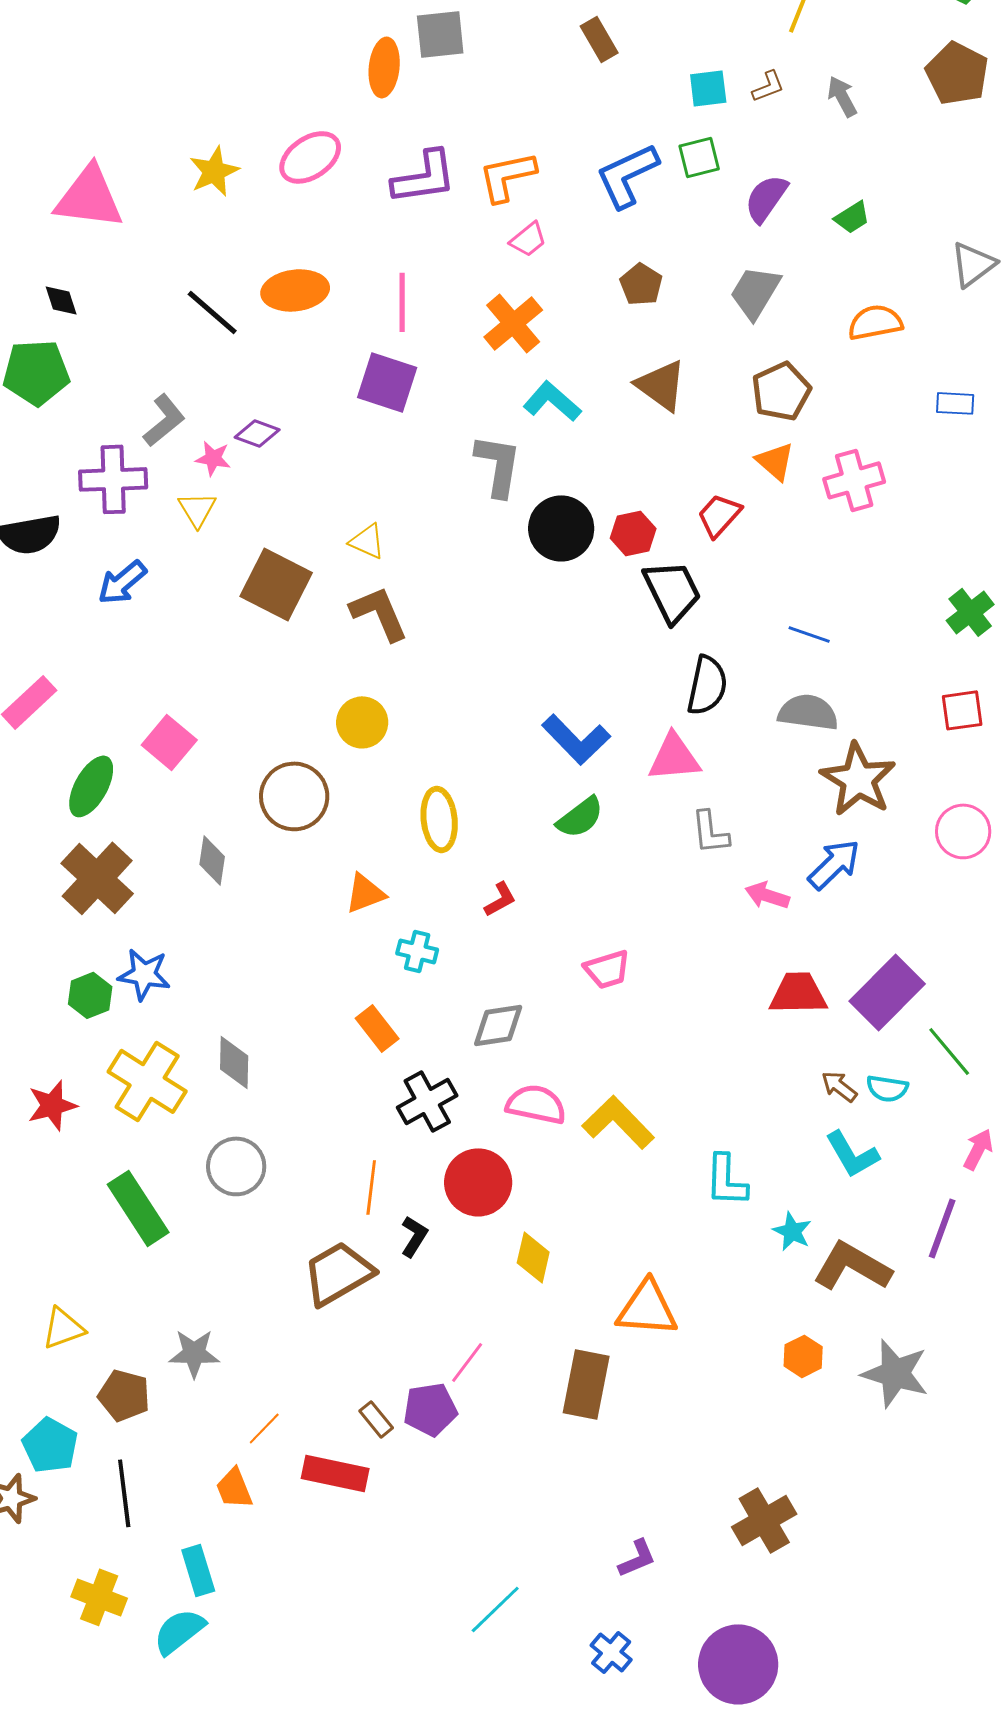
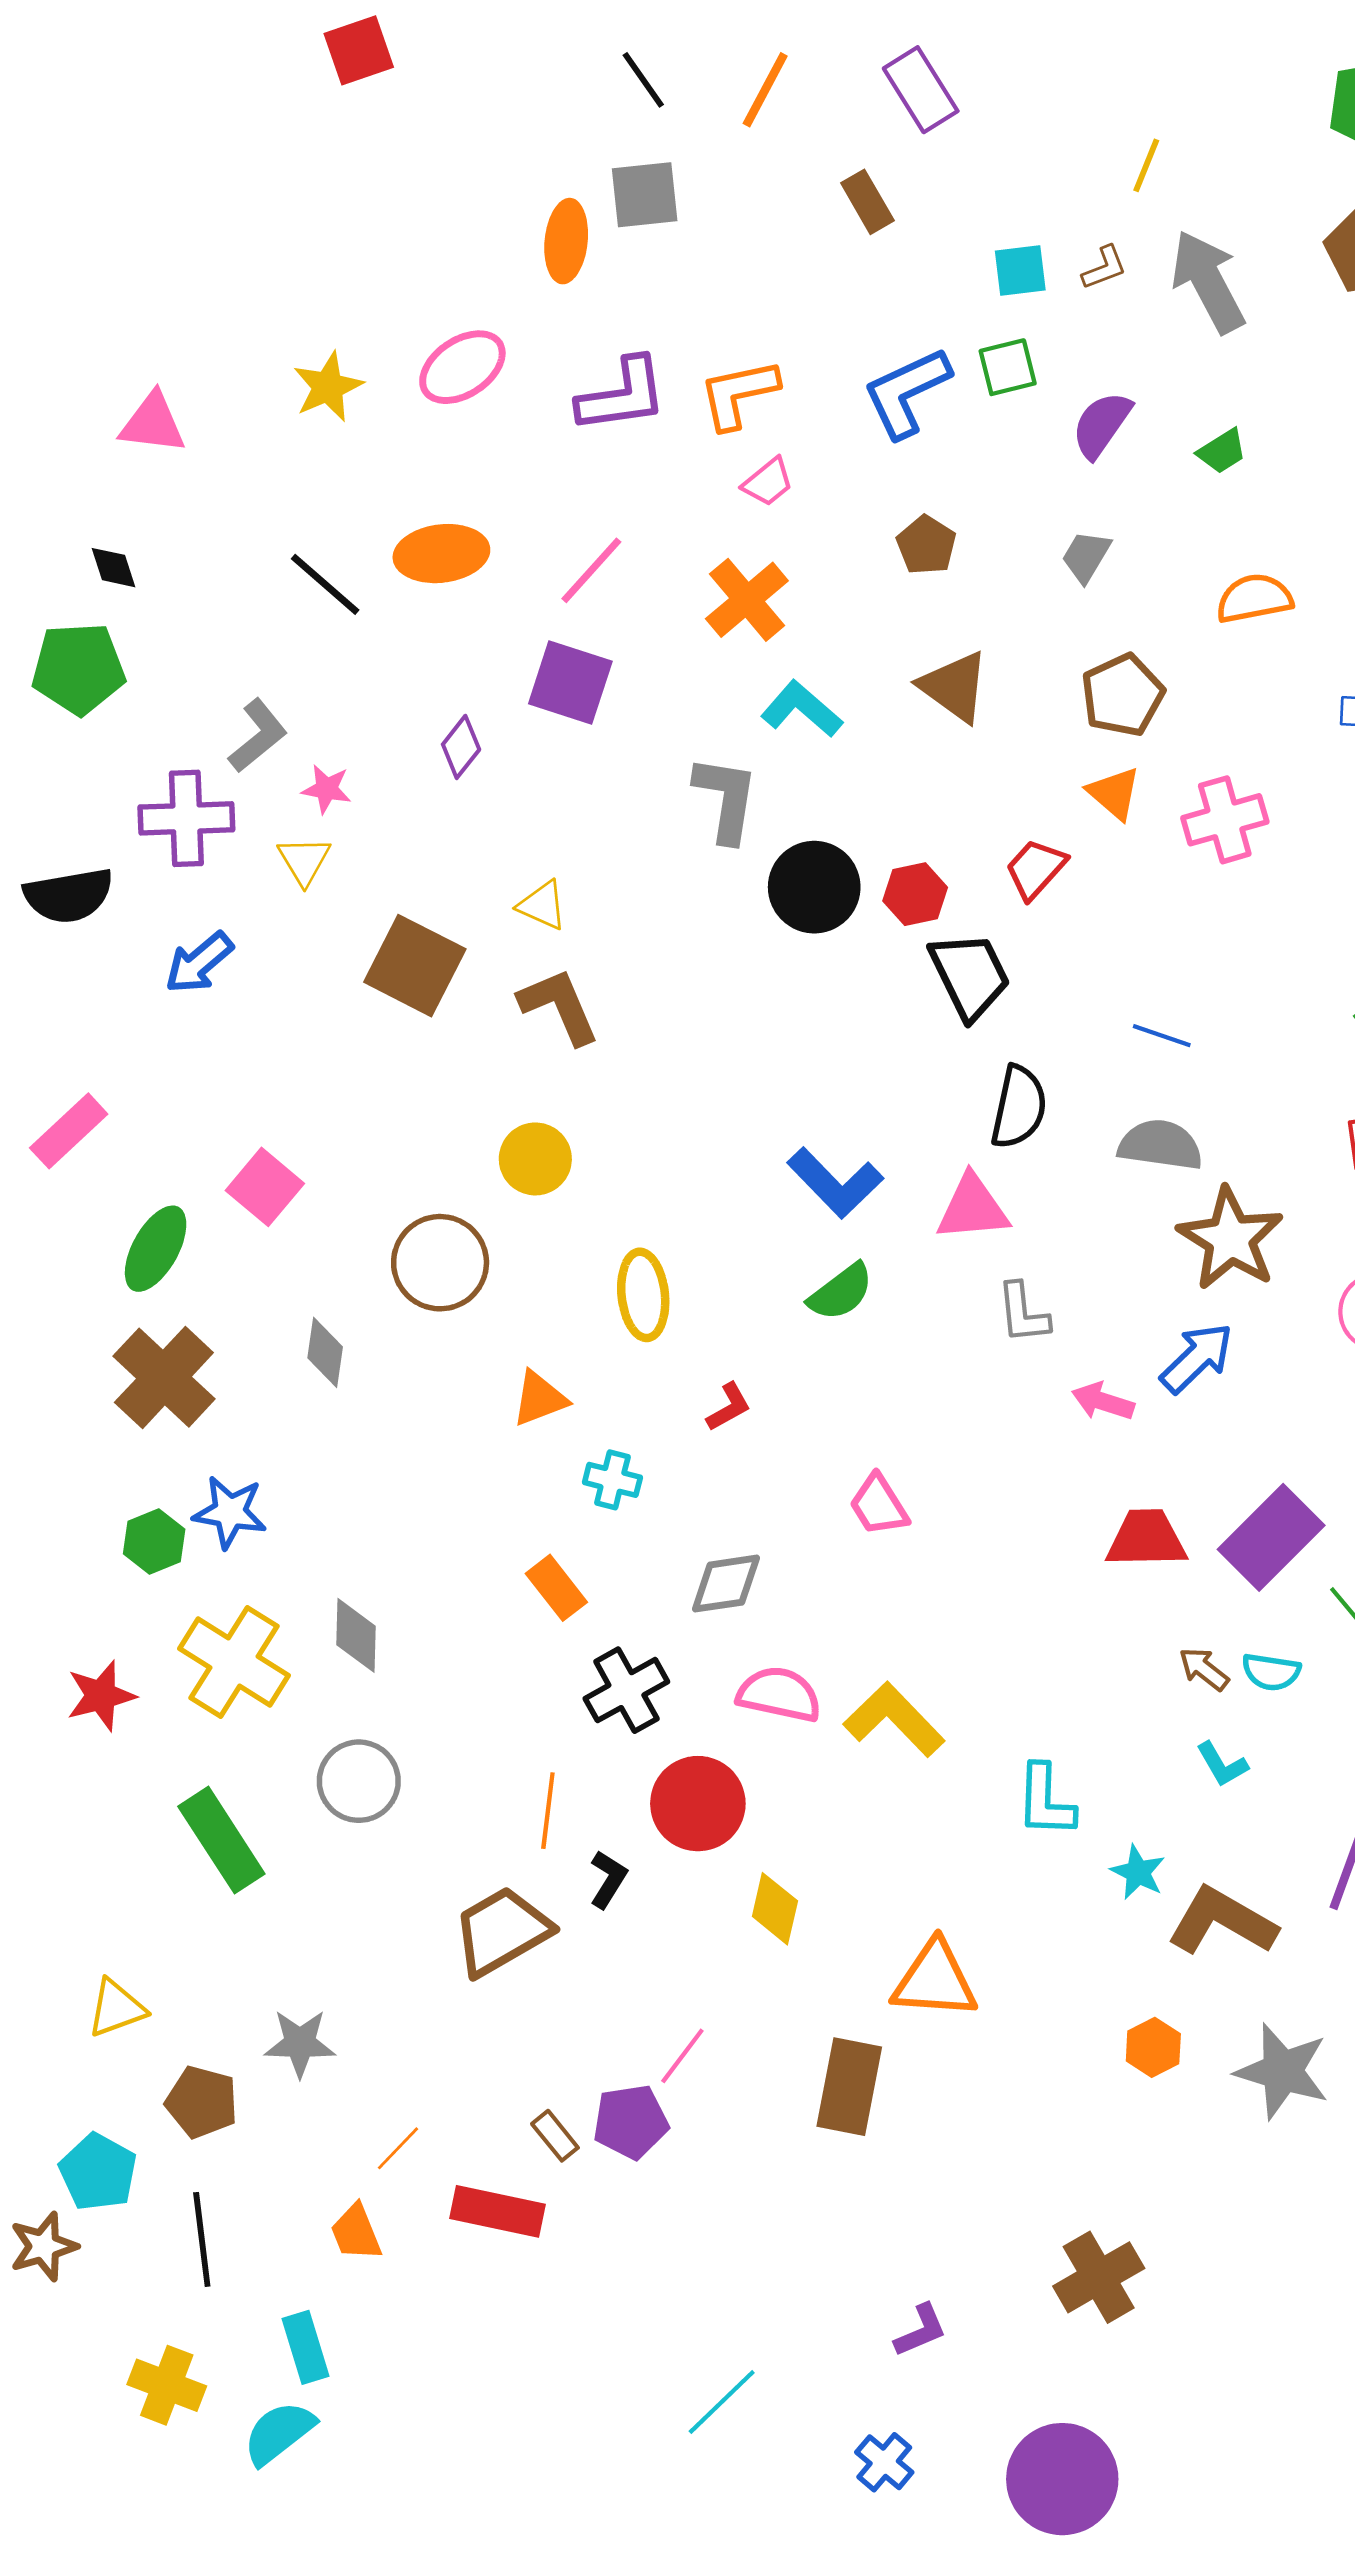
gray arrow: (842, 96) -> (1208, 282), size x1.8
pink triangle: (89, 197) -> (153, 423), size x0.7
gray trapezoid: (755, 292) -> (1086, 556), size x0.7
pink line: (402, 302) -> (591, 570), turned 42
purple diamond: (257, 433) -> (461, 747), moved, turned -72
pink trapezoid: (607, 969) -> (879, 1505), turned 75
cyan L-shape: (852, 1154) -> (1222, 1764), size x0.7

